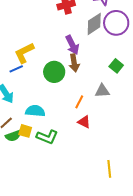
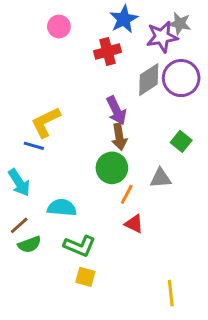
blue line: (16, 69) -> (34, 146), turned 40
green circle: (54, 72) -> (112, 168), moved
yellow square: (25, 131) -> (85, 277), moved

